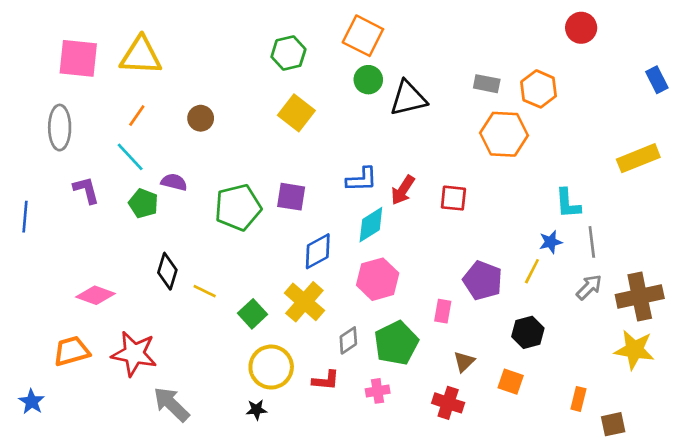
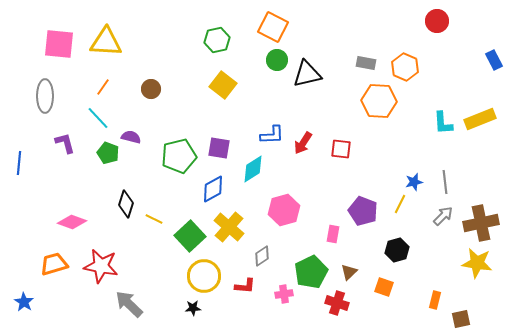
cyan L-shape: (568, 203) -> (443, 123), moved
cyan diamond: (371, 225) -> (253, 169), moved
blue diamond: (318, 251) -> (213, 189), moved
green square: (253, 314) -> (190, 236), size x1.4
green pentagon: (396, 343) -> (311, 272), moved

